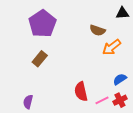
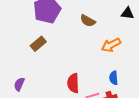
brown semicircle: (97, 30) -> (88, 21), moved
blue semicircle: (120, 79) -> (114, 78), turned -72

